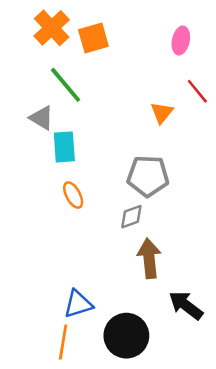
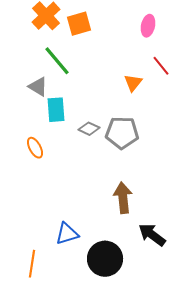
orange ellipse: (73, 195) -> (35, 148), moved
gray diamond: (131, 217) -> (89, 129), moved, turned 45
orange line: (63, 342) -> (32, 264), moved

